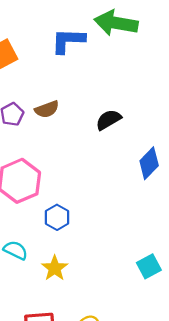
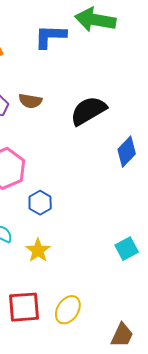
brown semicircle: (47, 109) -> (30, 101), turned 30
black semicircle: (108, 120) -> (88, 111), size x1.5

